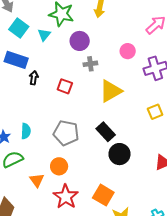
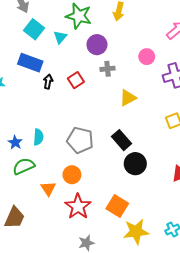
red square: (65, 86) -> (76, 80), moved, turned 35
yellow triangle: (111, 91) -> (128, 98), size x0.7

